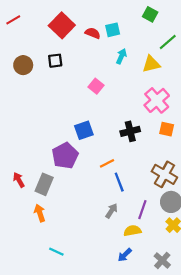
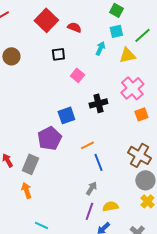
green square: (150, 14) -> (116, 10), moved
cyan square: (113, 30) -> (116, 31), moved
black square: (55, 61) -> (58, 54), moved
orange square: (167, 129) -> (141, 114), turned -32
black cross: (130, 131) -> (98, 103), moved
purple line: (142, 210) -> (89, 211), moved

